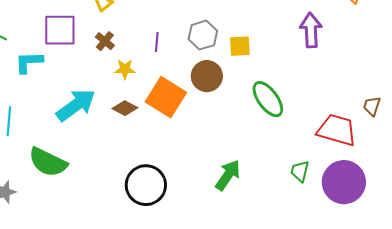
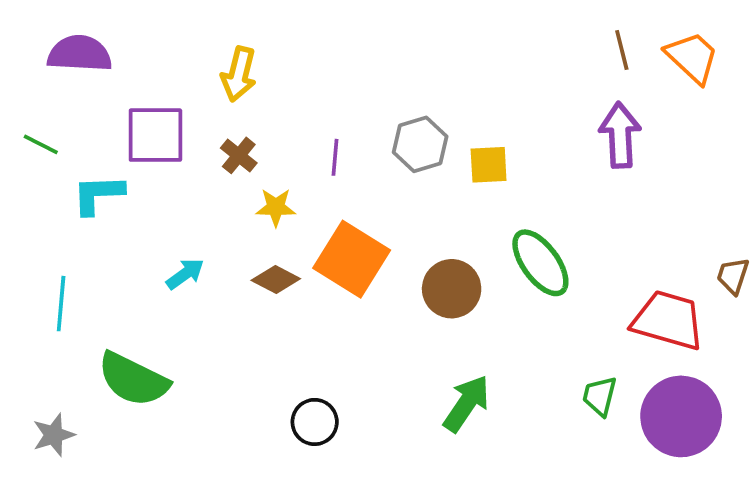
brown circle: (207, 76) -> (452, 289), moved
cyan arrow: (76, 105) -> (185, 274), size x0.5
black circle: (146, 185) -> (315, 422), size x0.6

